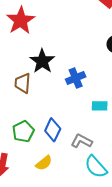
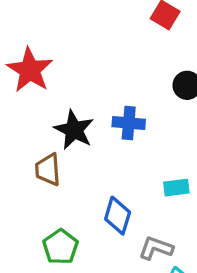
blue cross: (76, 78) -> (129, 123), moved, turned 36
blue diamond: (53, 130) -> (118, 216), moved

